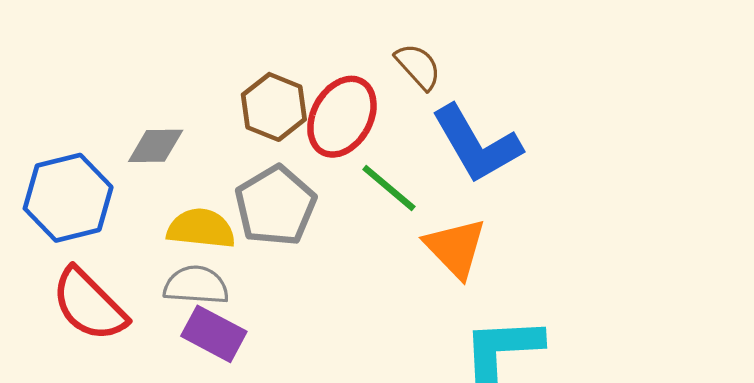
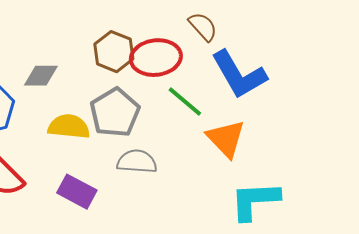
red ellipse: (342, 117) -> (156, 58), turned 54
gray semicircle: (196, 285) -> (137, 162), moved

